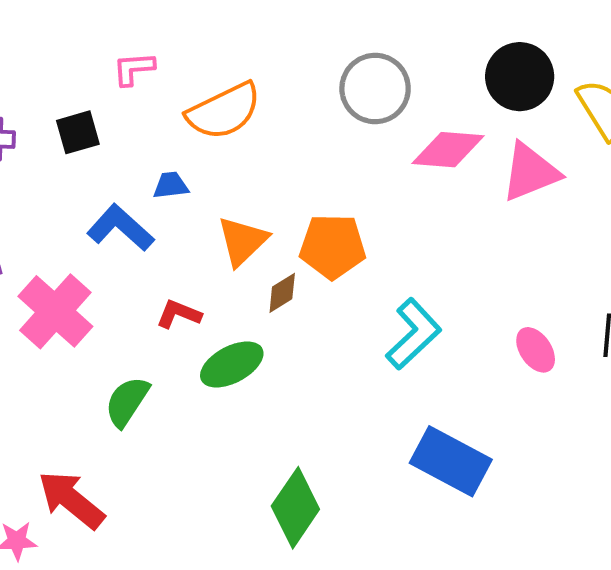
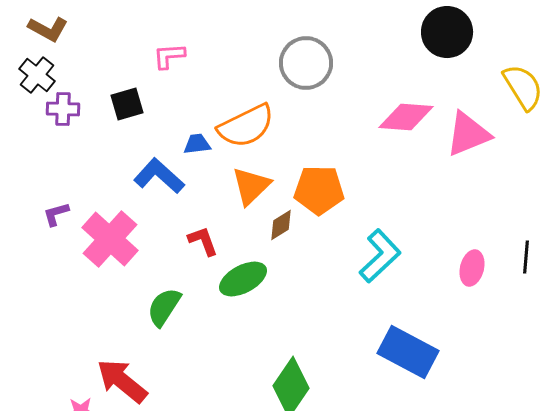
black circle: (520, 77) -> (447, 32), moved
gray circle: (375, 89) -> (306, 63), moved
orange semicircle: (224, 111) -> (246, 126), moved
red L-shape: (179, 314) -> (203, 241), turned 48
pink ellipse: (536, 350) -> (472, 268), turned 48

